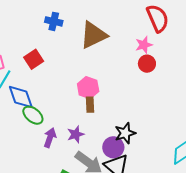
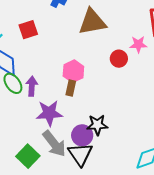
red circle: (147, 64) -> (119, 59), moved
purple star: (76, 134) -> (49, 113), size x1.5
purple arrow: (50, 138) -> (32, 86), moved, turned -30

